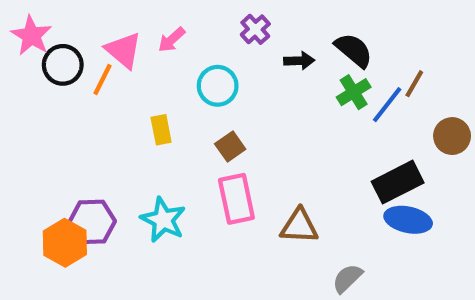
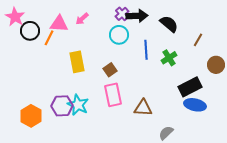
pink triangle: (123, 50) -> (59, 24), turned -36
black arrow: (299, 61) -> (137, 16), moved, size x1.5
cyan circle: (218, 86) -> (119, 35), moved
green cross: (354, 92) -> (169, 58), moved
blue line: (387, 105) -> (146, 50), moved, turned -42
yellow rectangle: (161, 130) -> (77, 62), size x1.5
purple hexagon: (92, 222) -> (62, 106), moved

